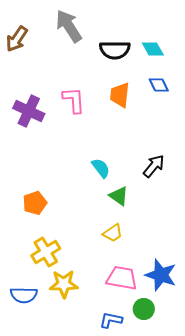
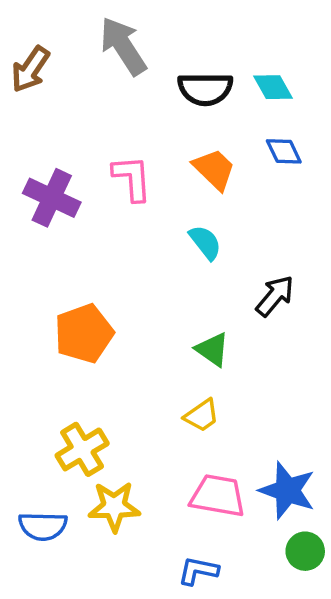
orange trapezoid: (120, 95) -> (214, 169), turned 128
cyan semicircle: (101, 168) -> (205, 242), moved
orange pentagon: (35, 203) -> (84, 333), moved, size x1.4
green circle: (144, 309) -> (305, 551), moved

